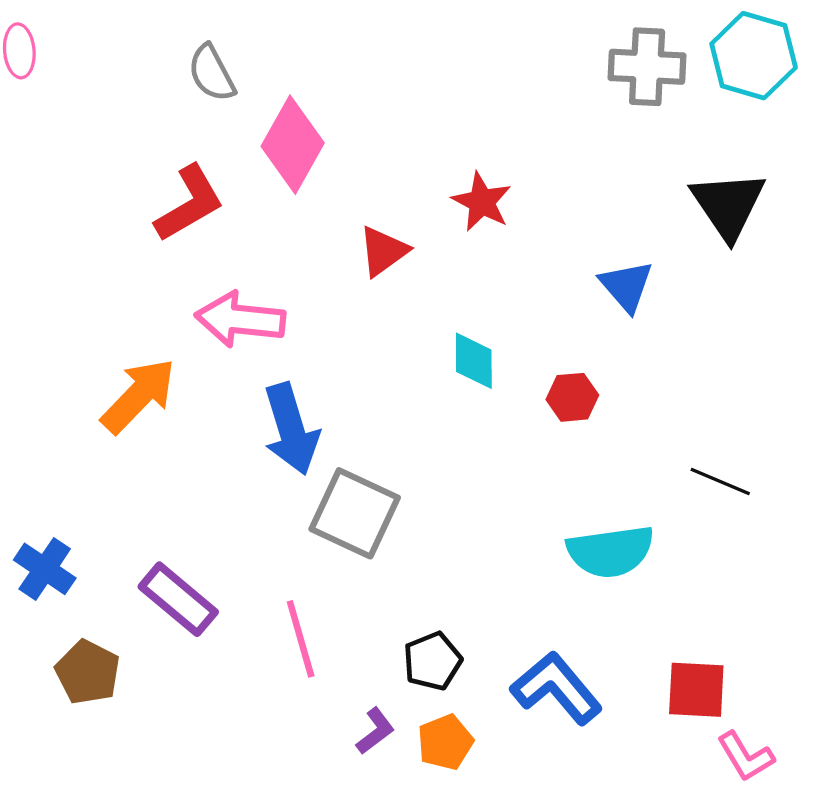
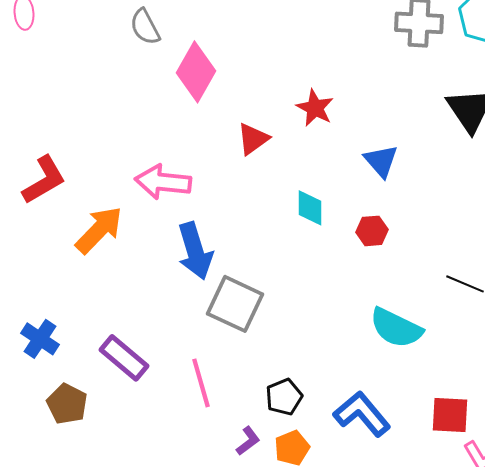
red L-shape: (189, 203) -> (44, 180), moved
blue triangle: (626, 286) -> (381, 161), moved
cyan semicircle: (610, 551) -> (396, 328), turned 34

